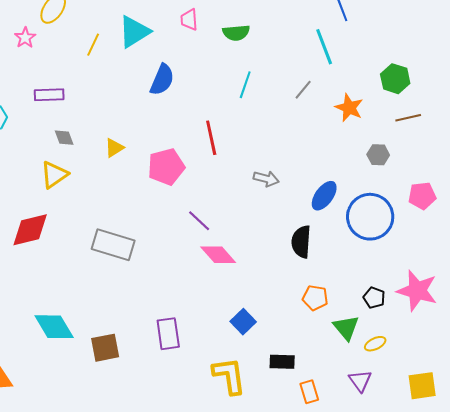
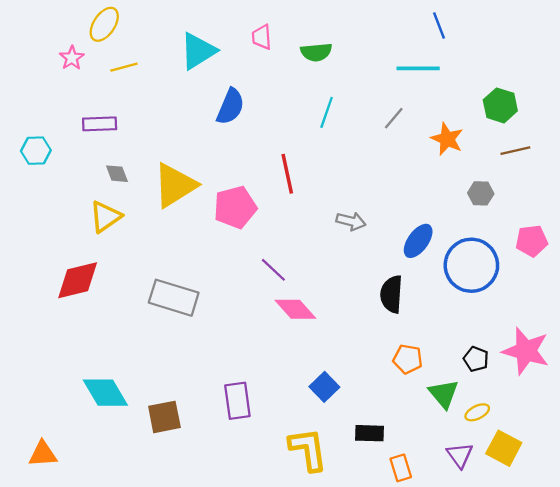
yellow line: (93, 45) -> (124, 67), moved, turned 50
cyan line: (324, 47) -> (418, 68), turned -69
yellow triangle: (114, 148) -> (175, 185), size x2.0
yellow square: (422, 386) -> (504, 448), moved, turned 36

